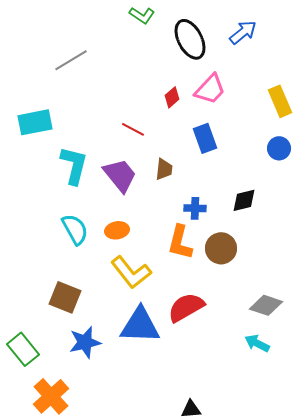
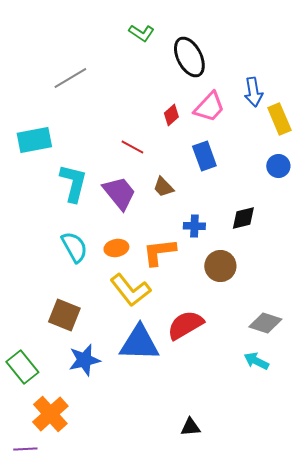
blue arrow: (243, 32) -> (253, 92), moved, turned 120
brown trapezoid: (164, 169) -> (163, 187), turned 130
orange L-shape: (180, 242) -> (159, 252), moved, turned 69

